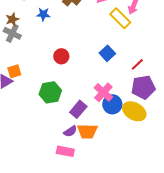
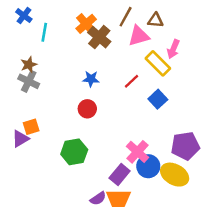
blue star: (43, 14) -> (91, 79), moved
blue square: (107, 53) -> (158, 99), moved
red line: (137, 64) -> (132, 81), moved
purple rectangle: (78, 109) -> (120, 175), moved

